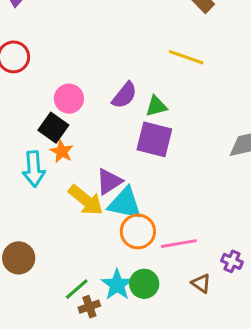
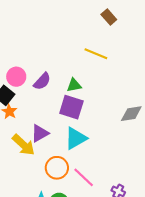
purple semicircle: (124, 95) -> (42, 81), moved
cyan triangle: (125, 203) -> (76, 138), moved, turned -45
pink line: (179, 244) -> (84, 177), turned 50

